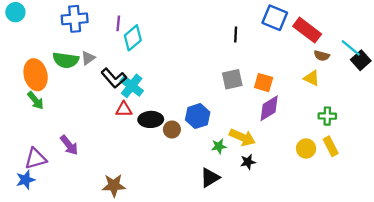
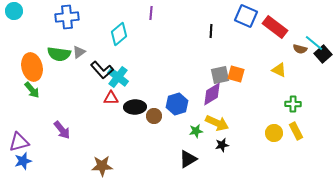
purple line: (118, 23) -> (151, 13), moved
brown semicircle: (322, 56) -> (300, 49), moved
gray square: (232, 79) -> (220, 75), moved
purple diamond: (269, 108) -> (212, 94), moved
purple triangle: (36, 159) -> (19, 142), moved

